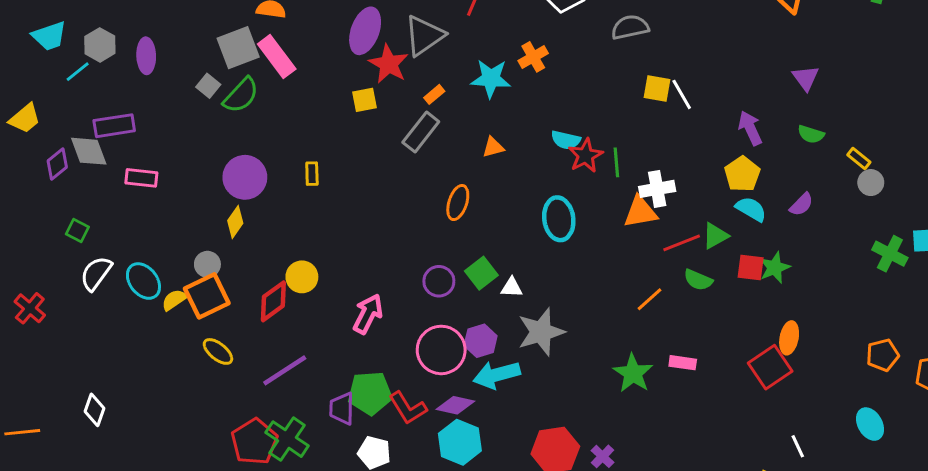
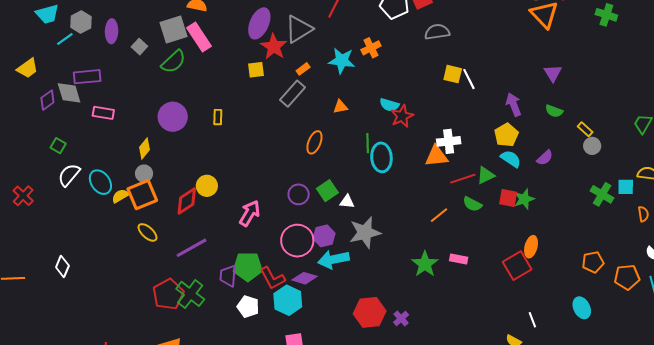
gray square: (208, 86) -> (139, 47), moved
green line: (616, 162) -> (368, 143), moved
yellow diamond: (235, 222) -> (145, 148), moved
cyan hexagon: (460, 442) -> (288, 300), moved

